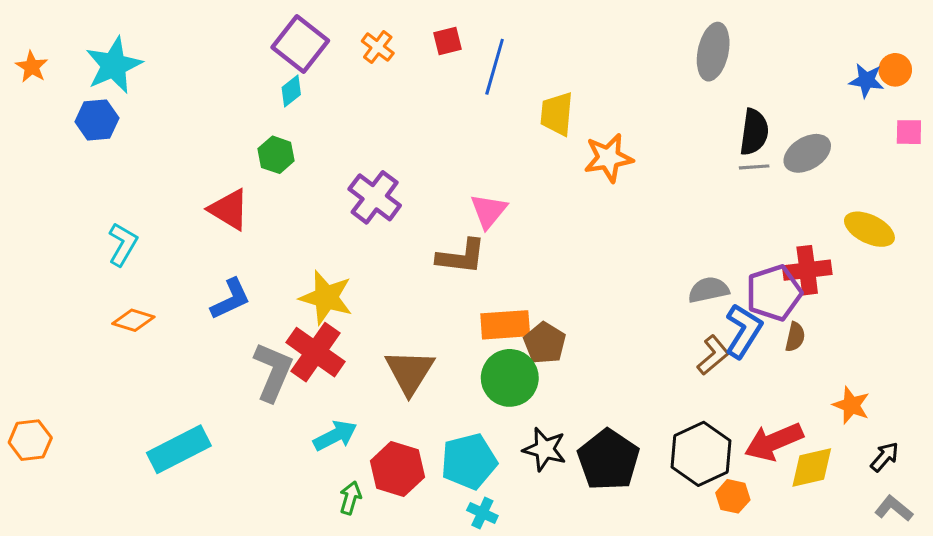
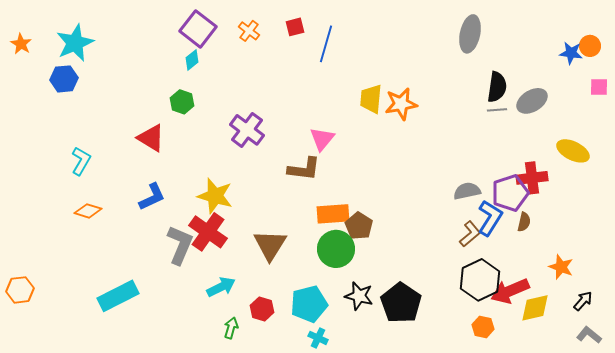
yellow trapezoid: (557, 114) -> (371, 99), moved
black hexagon: (701, 454) -> (480, 280), moved
red hexagon: (397, 469) -> (262, 309), size x0.7

